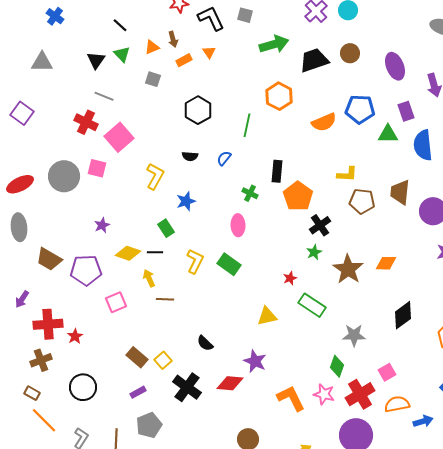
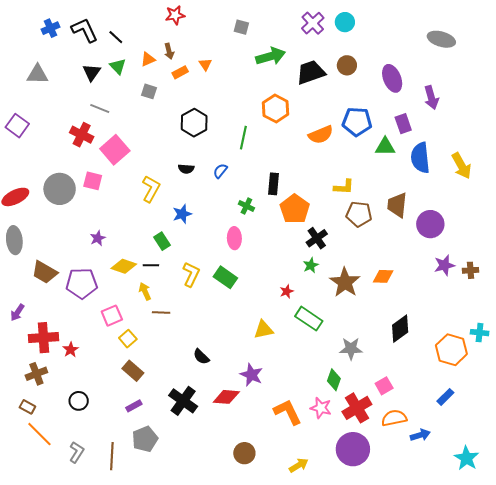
blue cross: (55, 16) -> (50, 28), turned 30
black L-shape: (211, 18) -> (85, 30), moved
yellow square: (163, 360) -> (128, 339), moved
black circle: (83, 387) -> (79, 401), size x0.7

